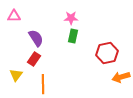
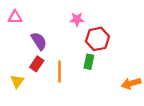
green rectangle: (73, 36) -> (89, 62), moved
red hexagon: (107, 53) -> (97, 39), moved
orange line: (43, 84) -> (60, 71), moved

